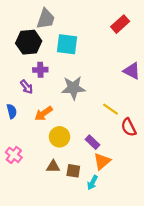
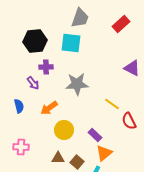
gray trapezoid: (46, 19) -> (80, 18), moved
pink cross: (14, 155) -> (21, 147), turned -35
brown square: (73, 171) -> (77, 162), turned 32

